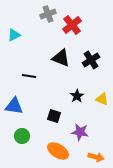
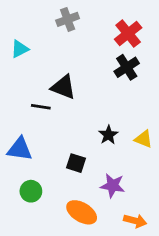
red cross: (72, 25) -> (128, 34), moved
black triangle: (61, 58) -> (63, 87), moved
black cross: (91, 60) -> (127, 67), moved

